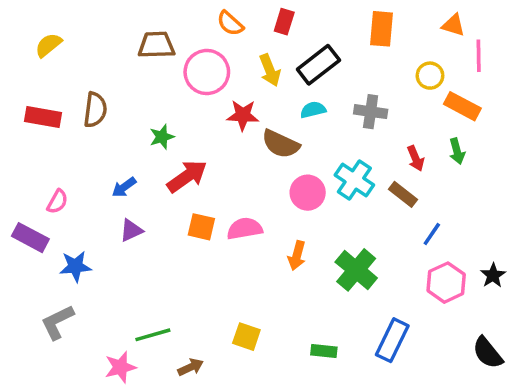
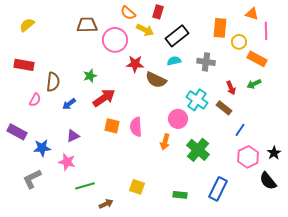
orange rectangle: (381, 29) -> (220, 28), moved
yellow arrow: (270, 70) -> (145, 30), moved, turned -42
brown semicircle: (95, 110) -> (53, 82), moved
green arrow: (457, 151) -> (254, 84), turned 80
pink circle: (308, 193) -> (178, 119), moved
pink semicircle: (57, 202) -> (35, 100), moved
pink semicircle: (245, 229) -> (136, 127), turned -84
purple triangle: (131, 230) -> (73, 136), moved
black semicircle: (488, 353) -> (268, 181), moved
pink star: (120, 367) -> (67, 162), moved, turned 30

